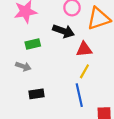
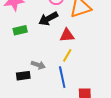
black arrow: (64, 31) -> (48, 19), turned 132
gray arrow: (23, 66) -> (38, 65), moved

